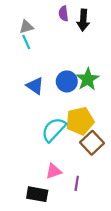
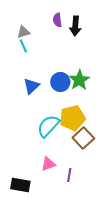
blue triangle: (35, 86) -> (31, 86), turned 42
black rectangle: (37, 194) -> (20, 185), moved

